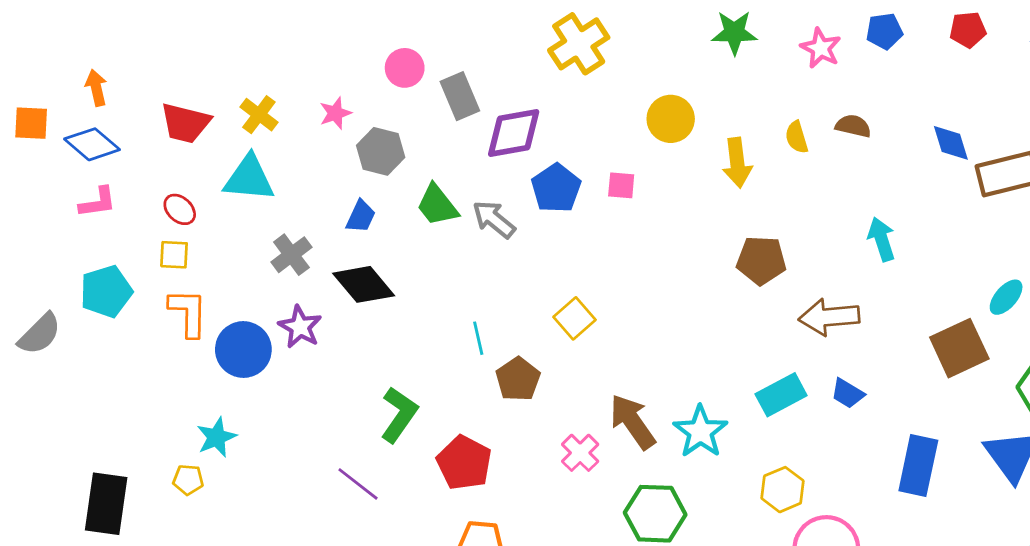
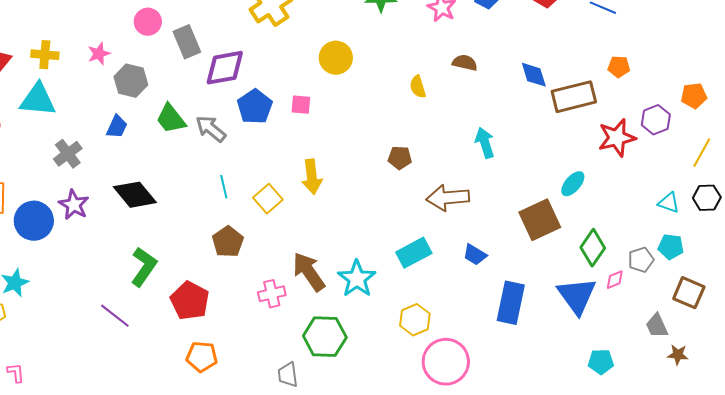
yellow cross: (259, 115) -> (45, 55), turned -32
yellow semicircle: (797, 137) -> (418, 87), moved
yellow arrow: (737, 163) -> (312, 177), moved
brown pentagon: (761, 260) -> (400, 158), size x0.7
black diamond: (364, 284) -> (135, 195), moved
cyan line: (478, 338) -> (224, 187), moved
blue trapezoid: (848, 393) -> (475, 255), moved
pink cross: (580, 453) -> (272, 294), turned 32

